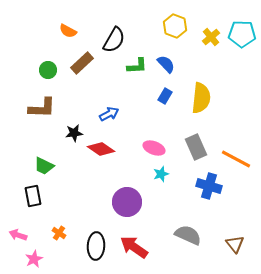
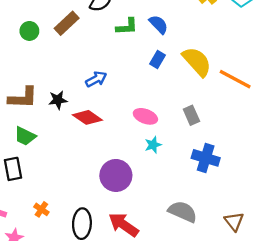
yellow semicircle: (201, 98) -> (197, 62), turned -48
brown L-shape: (42, 108) -> (23, 98), moved
gray rectangle: (196, 147) -> (191, 115), size x0.7
orange line: (236, 159) -> (235, 79), moved

